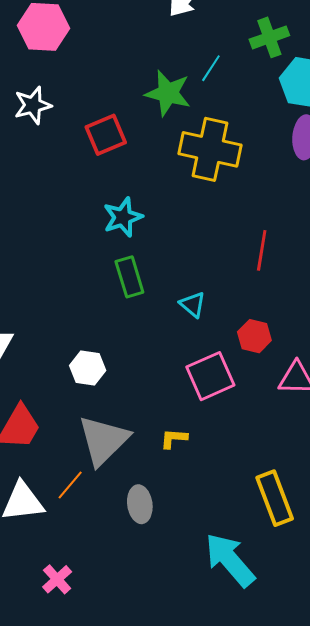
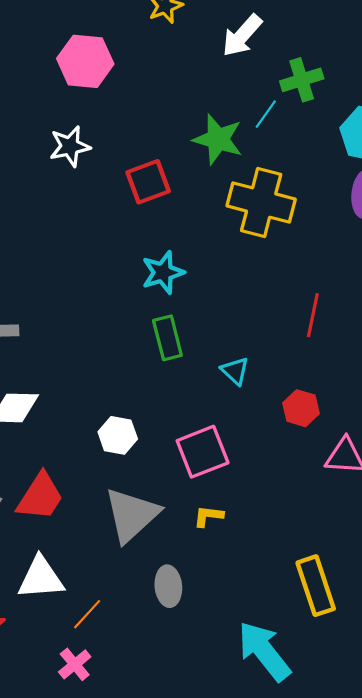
green cross: (269, 37) -> (302, 80), moved
pink square: (210, 376) -> (203, 452), moved
orange line: (70, 485) -> (87, 614), moved

